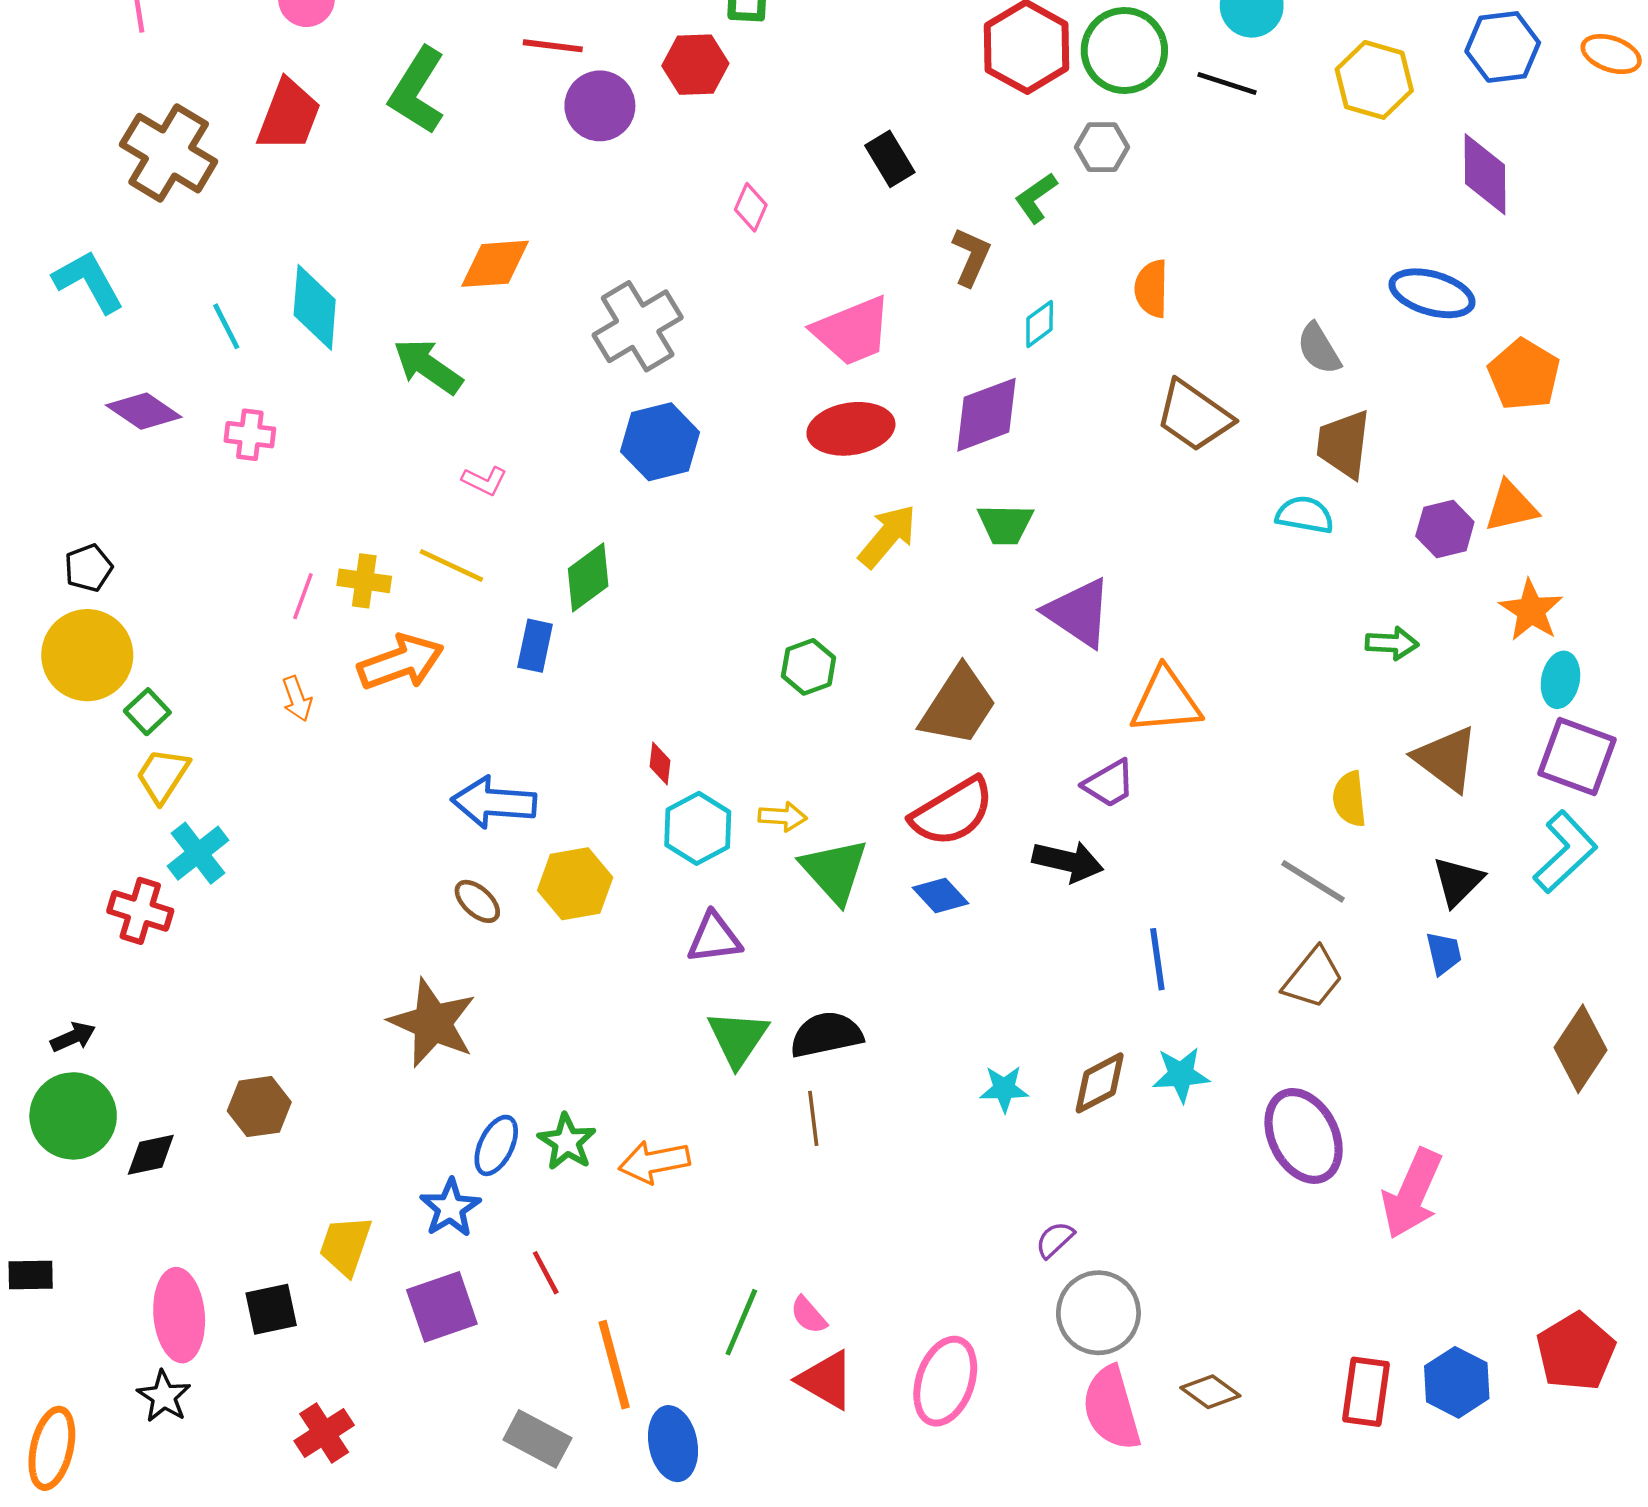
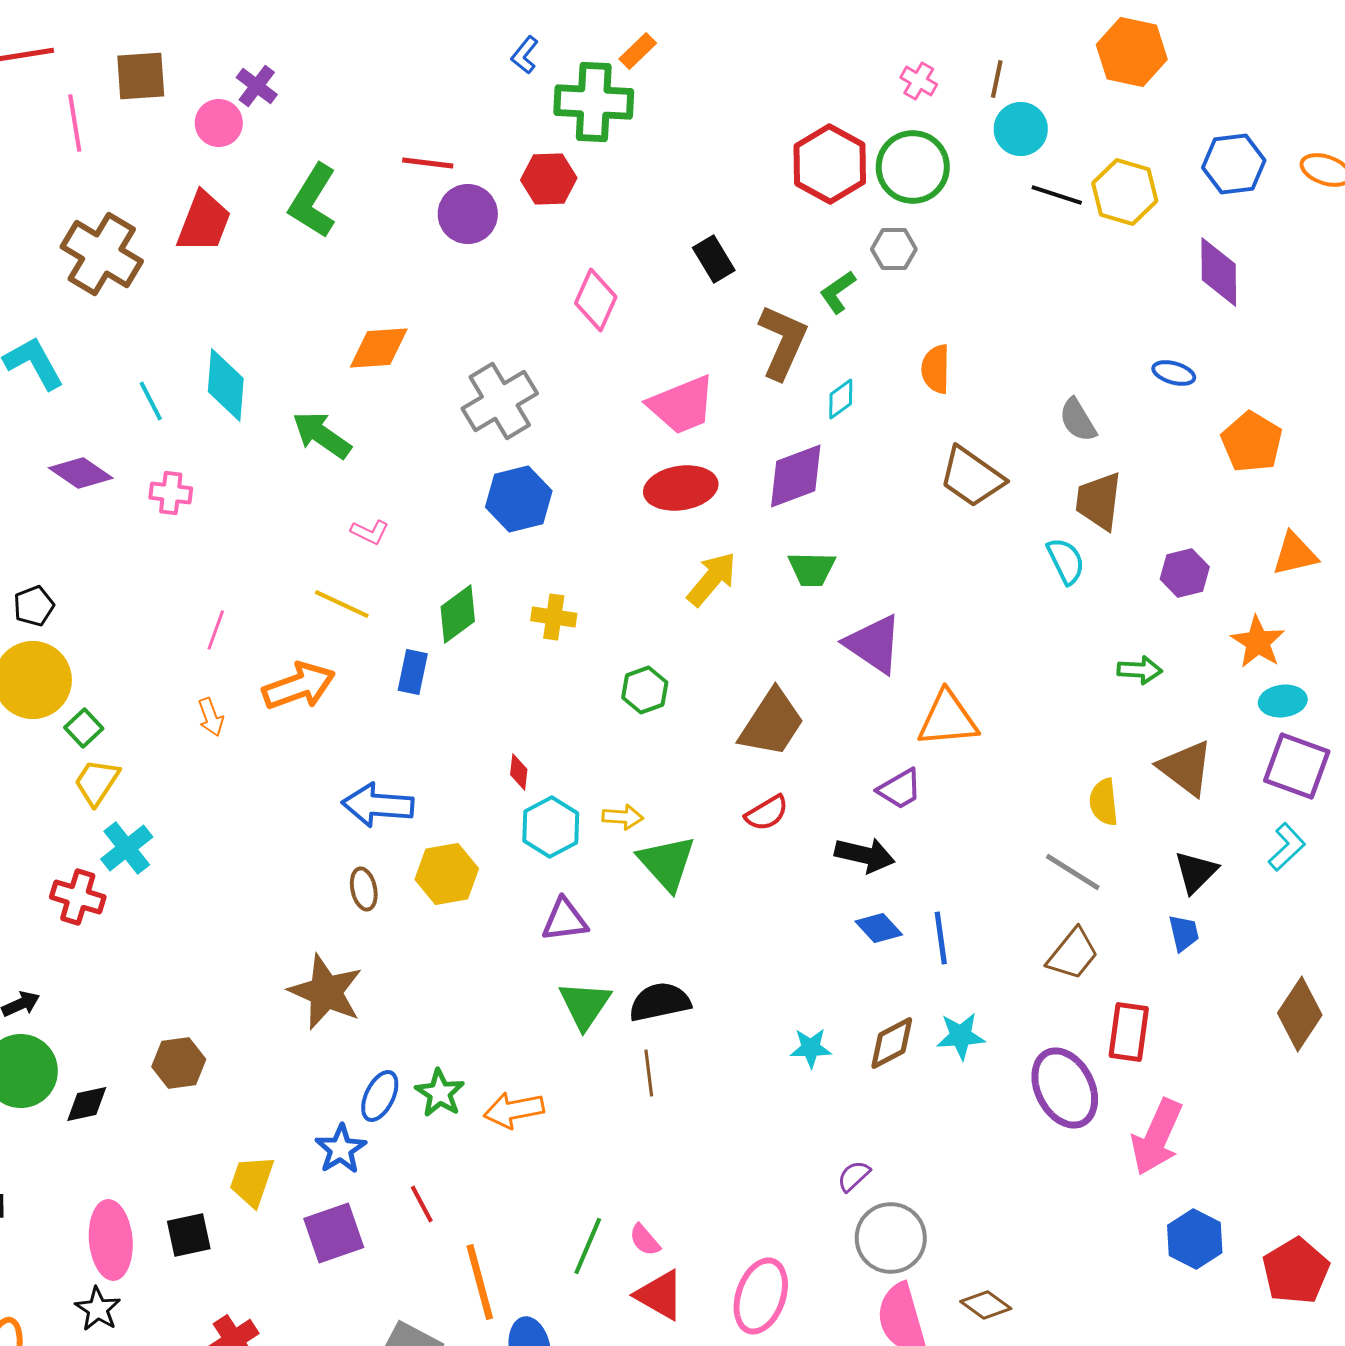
black line: (1227, 83) -> (1057, 195), moved
pink diamond: (751, 207) -> (596, 300), size x1.5
brown L-shape: (971, 257) -> (783, 342), size x1.5
blue ellipse: (1432, 293) -> (1174, 373), size x0.6
orange triangle: (1511, 507) -> (1295, 554), moved
cyan semicircle: (1305, 515) -> (1066, 561), turned 54
yellow cross: (364, 581) -> (554, 617), moved
cyan ellipse: (1560, 680) -> (1283, 701), turned 72
red semicircle: (952, 812) -> (767, 813), size x0.6
cyan L-shape: (1565, 852) -> (1287, 847), size x0.7
blue diamond: (941, 896) -> (879, 928), moved
brown ellipse: (477, 901) -> (364, 889), turned 36
blue hexagon: (1457, 1382) -> (1195, 1239), moved
red rectangle: (1366, 1392) -> (1129, 1032), moved

